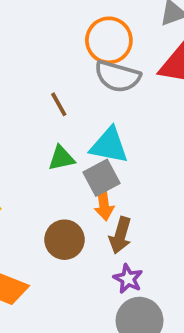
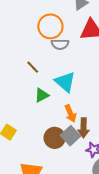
gray semicircle: (117, 76) -> (60, 44), size x0.7
cyan triangle: (109, 145) -> (65, 82), turned 45
gray square: (101, 178) -> (70, 136), moved

